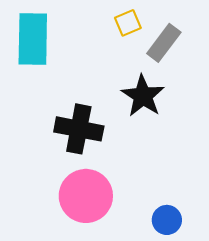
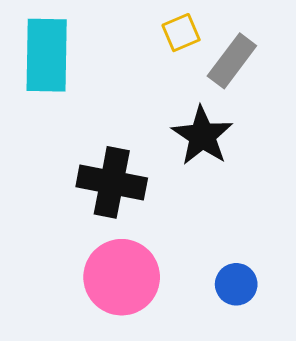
blue circle: (167, 220) -> (236, 284), moved

